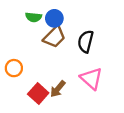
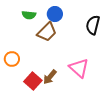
blue circle: (54, 18) -> (55, 14), moved
black semicircle: (86, 41) -> (93, 25), moved

